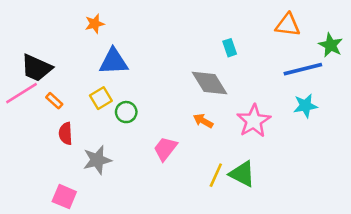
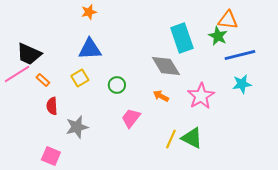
orange star: (95, 24) -> (89, 12), moved
green star: (331, 45) -> (218, 36), moved
cyan rectangle: (230, 48) -> (182, 38), size x2.0
green circle: (126, 112) -> (117, 85), moved

